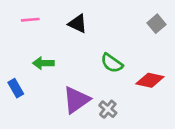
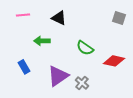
gray square: (156, 24) -> (119, 18), turned -32
green arrow: (43, 63) -> (42, 41), moved
blue rectangle: (16, 88) -> (24, 67), moved

